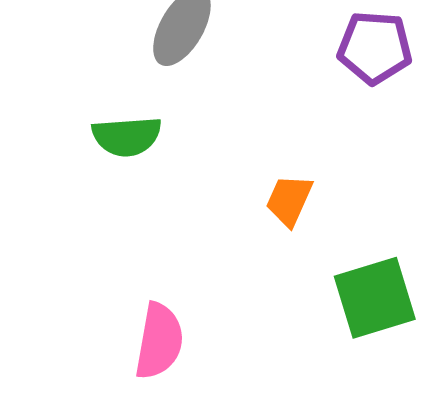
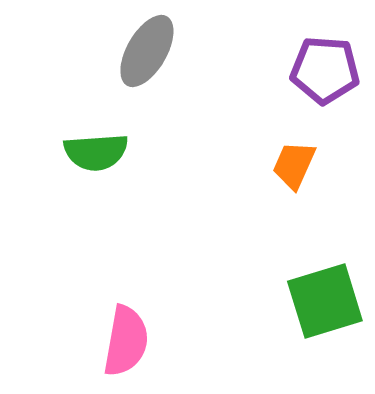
orange trapezoid: (289, 200) -> (294, 165), moved

